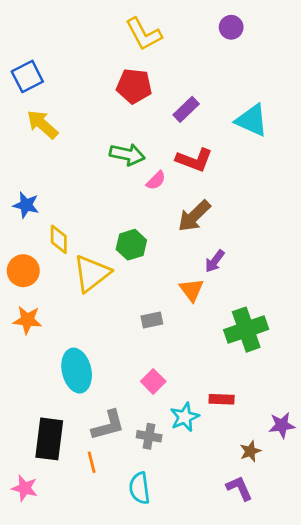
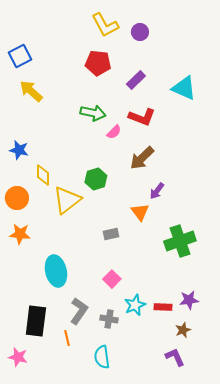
purple circle: (231, 27) -> (140, 32), moved
red rectangle: (222, 399) -> (163, 307), moved
gray L-shape: (108, 425) -> (79, 311), turned -40
purple star: (282, 425) -> (189, 300), moved

